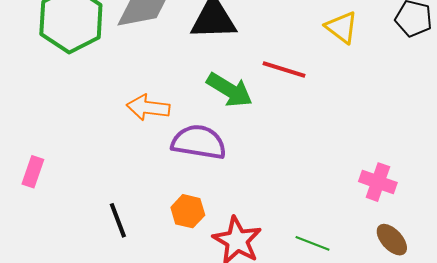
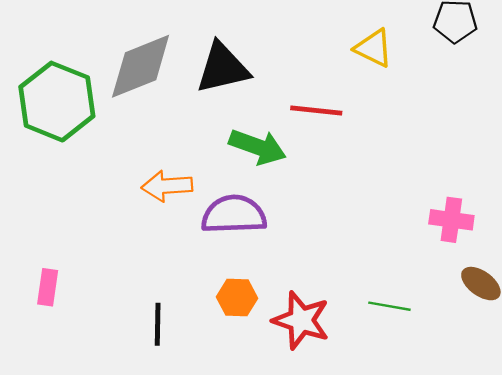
black line: (118, 220) -> (158, 324), turned 33

